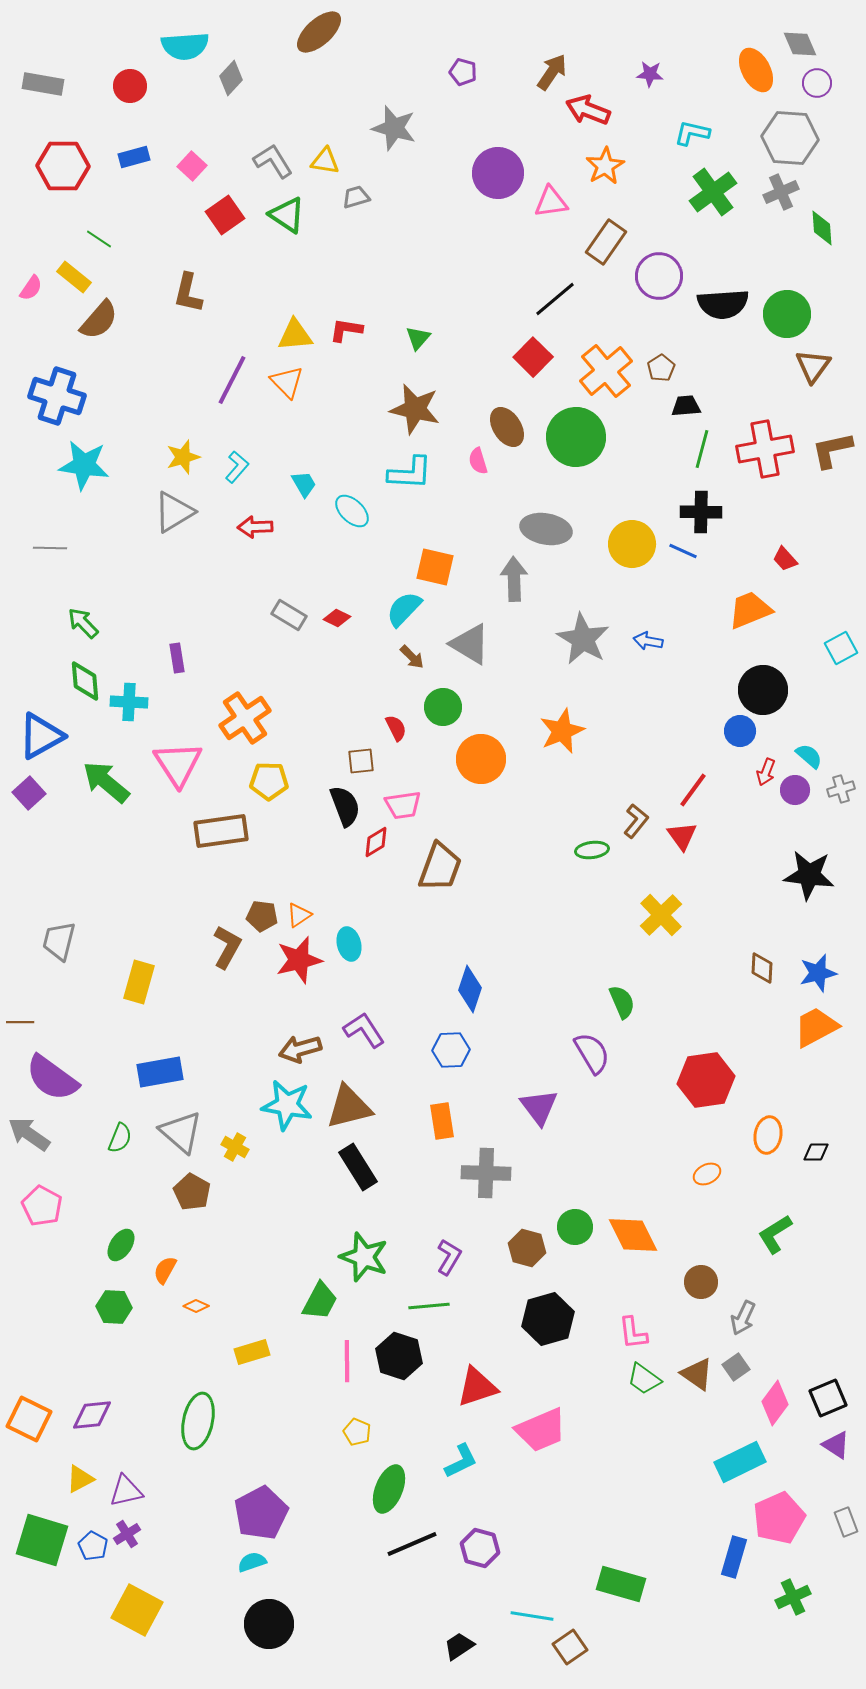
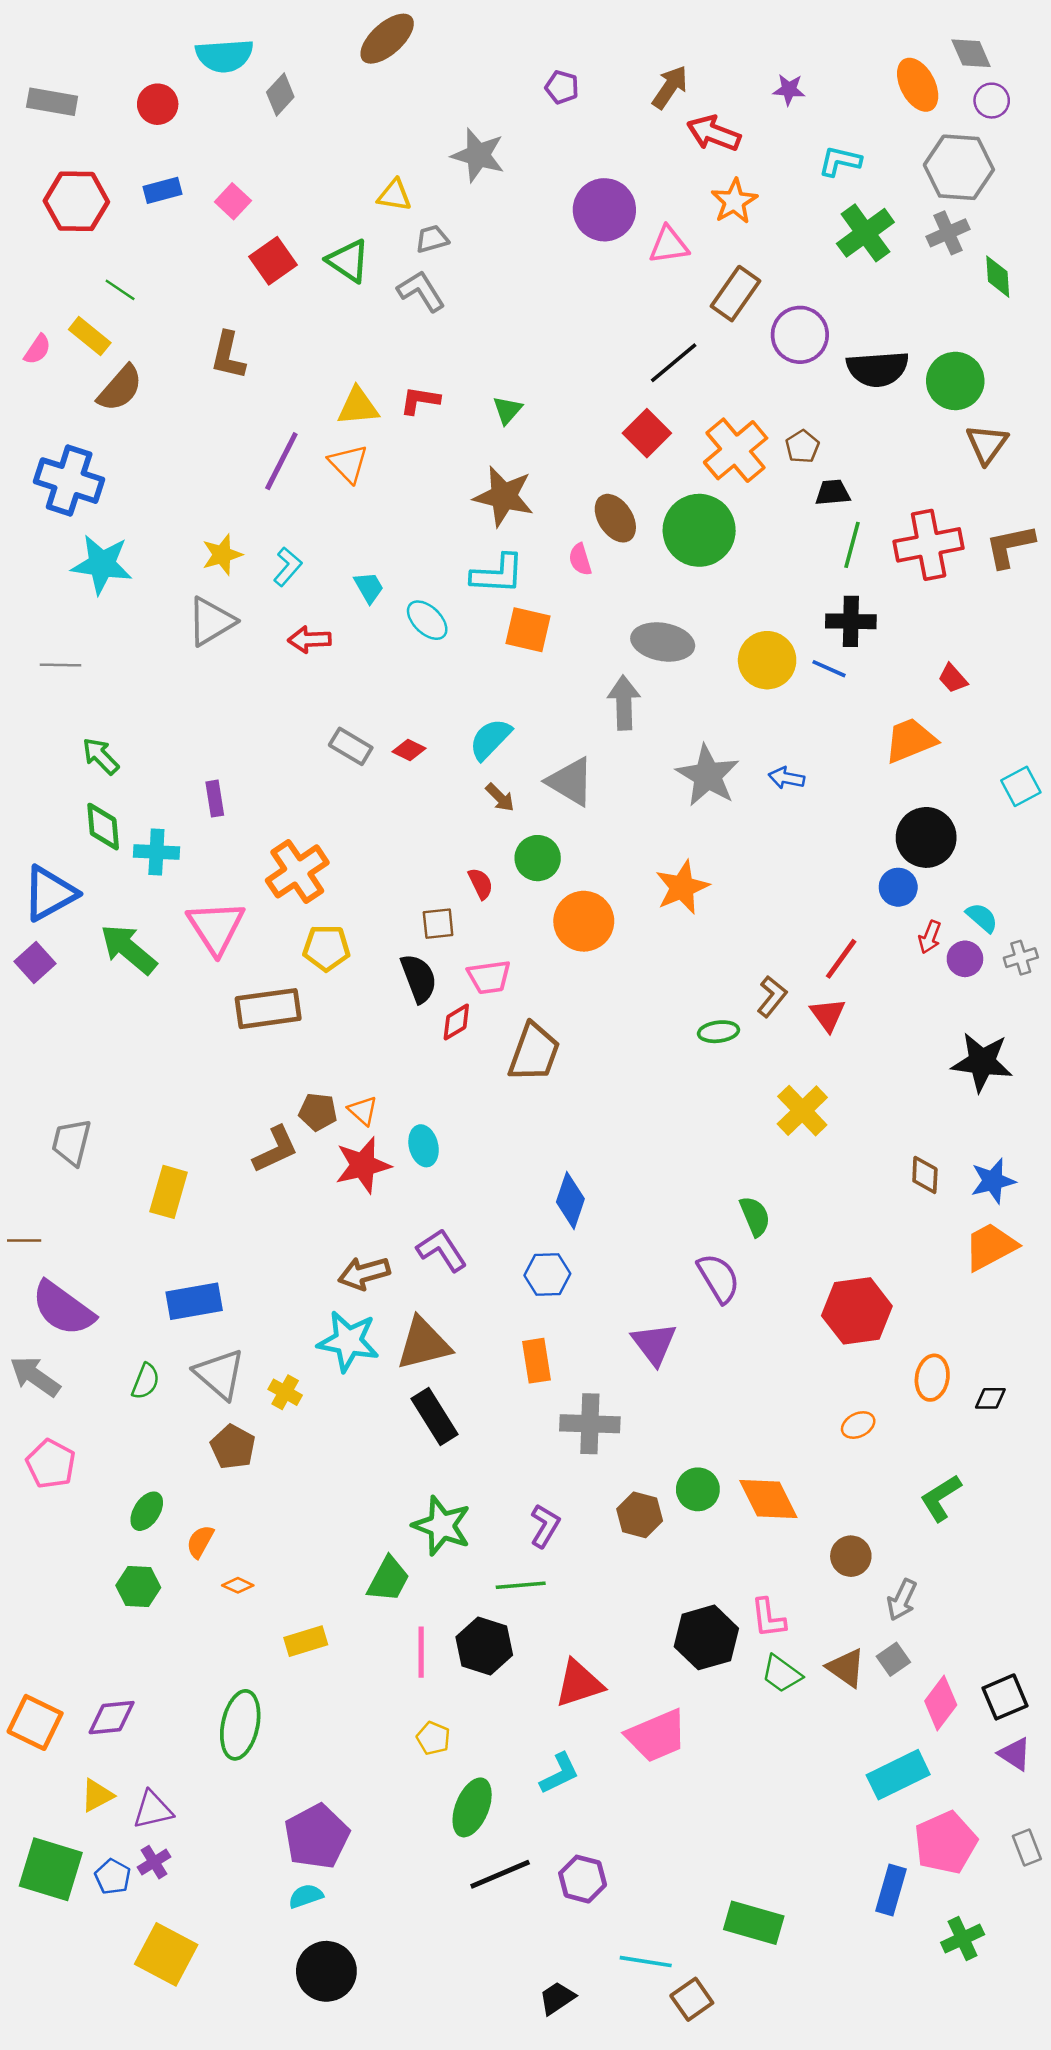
gray L-shape: (273, 161) -> (421, 291), moved
orange square: (435, 567) -> (528, 630), moved
orange triangle: (299, 915) -> (363, 1111), turned -44
brown L-shape: (227, 947) -> (275, 1149), turned 36
black hexagon: (548, 1319) -> (706, 1637), moved

